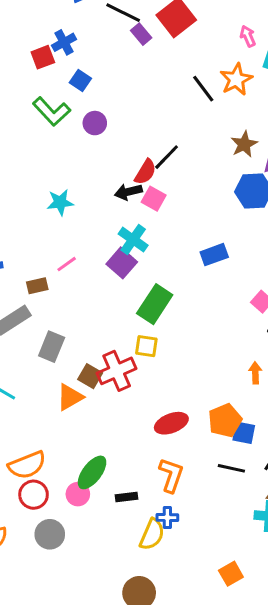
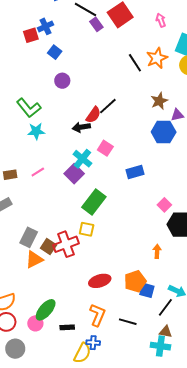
pink arrow: (248, 36) -> (161, 20), moved
green L-shape: (52, 111) -> (29, 108), moved
pink square: (154, 199) -> (105, 148), moved
brown rectangle: (37, 286) -> (10, 175), moved
gray rectangle: (52, 347) -> (29, 237), moved
black line: (231, 468) -> (128, 322), moved

